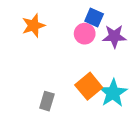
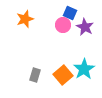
purple star: (114, 36) -> (85, 27), turned 30
orange square: (89, 86) -> (63, 75), moved

